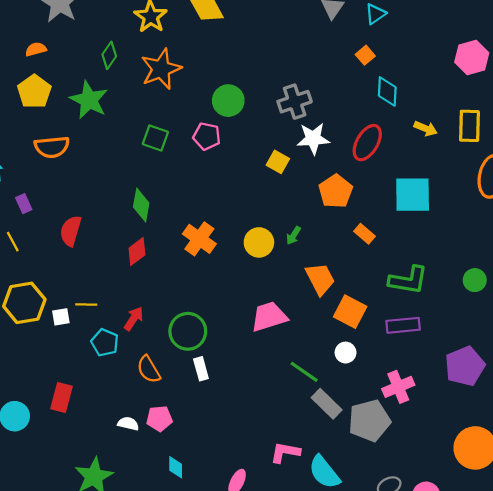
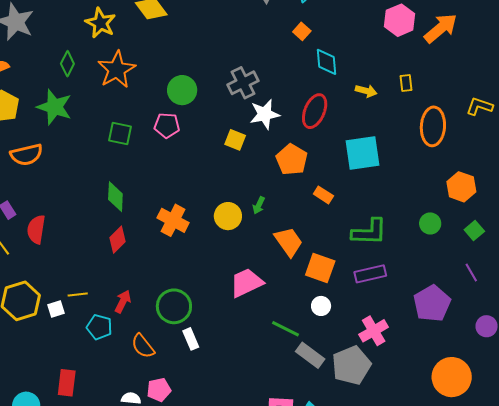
yellow rectangle: (469, 126) -> (406, 83), size x0.6
red semicircle: (71, 231) -> (36, 229), moved

